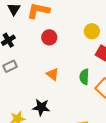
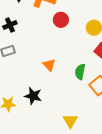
red circle: (49, 37) -> (61, 20), moved

